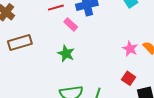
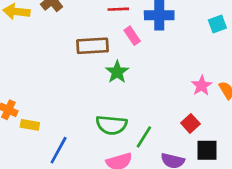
brown rectangle: (20, 42) -> (93, 46), moved

